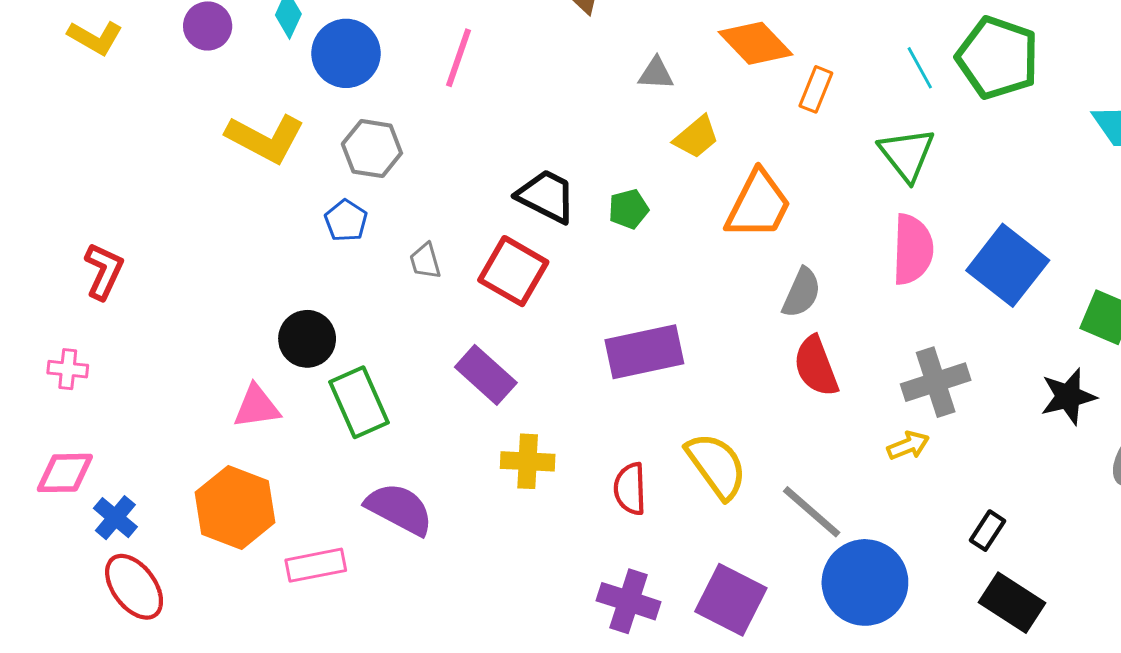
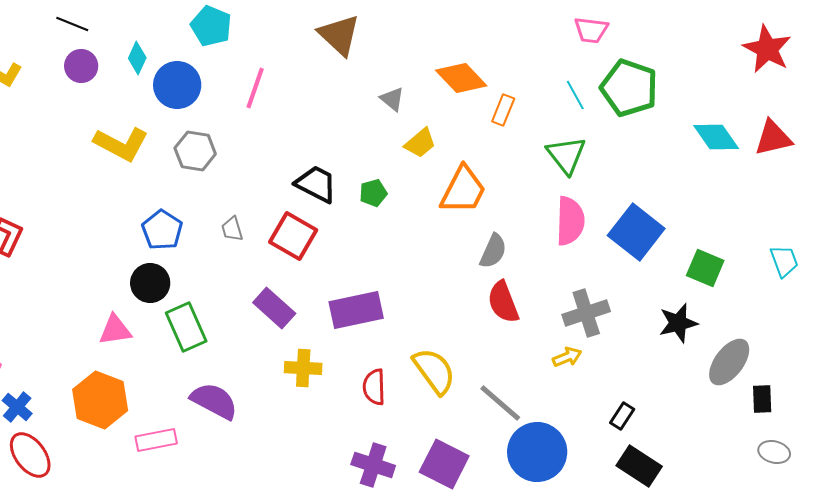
gray triangle: (656, 74) -> (392, 99), turned 36
blue pentagon: (346, 221) -> (162, 230), moved, size x1.4
purple rectangle: (644, 352) -> (356, 310), moved

